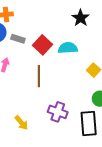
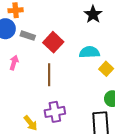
cyan semicircle: (68, 48) -> (89, 52), moved
purple cross: (58, 112) -> (55, 112), moved, turned -30

